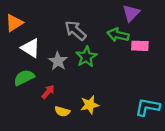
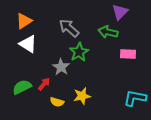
orange triangle: (14, 23) -> (24, 21), moved
pink rectangle: (140, 46) -> (128, 54), moved
gray star: (58, 61) -> (61, 67), moved
green semicircle: (24, 78) -> (22, 87), moved

